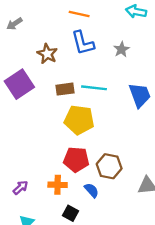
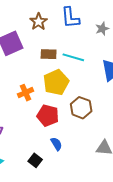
yellow pentagon: (79, 120) -> (56, 82), turned 30
brown hexagon: (109, 166) -> (81, 108), moved
orange cross: (58, 185) -> (26, 93), moved, turned -35

